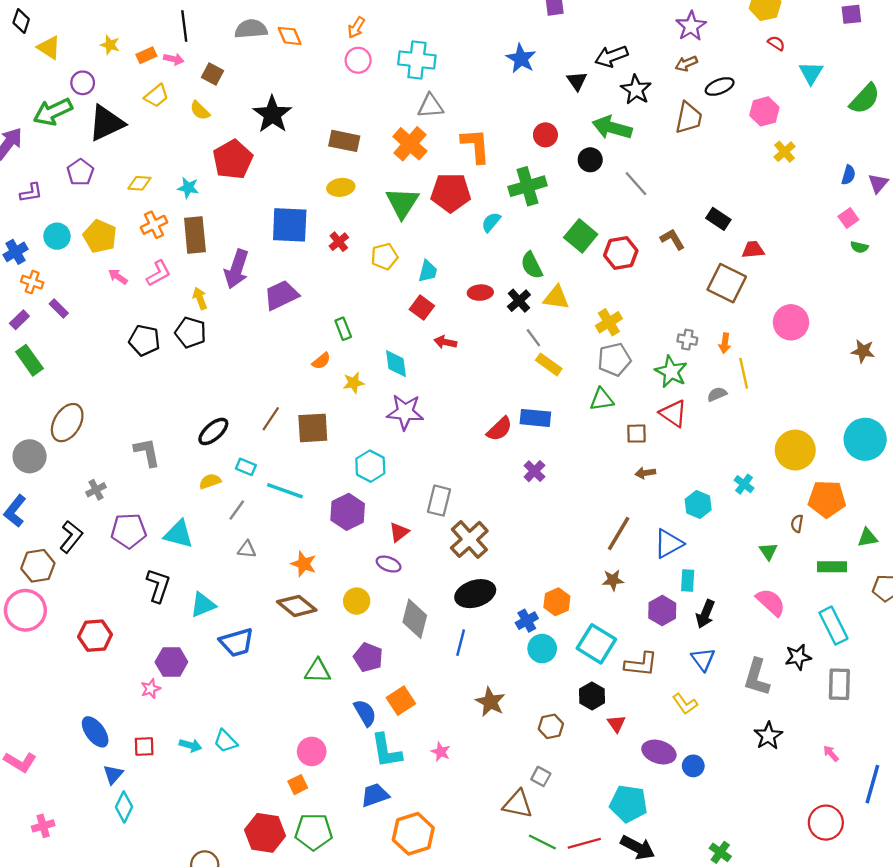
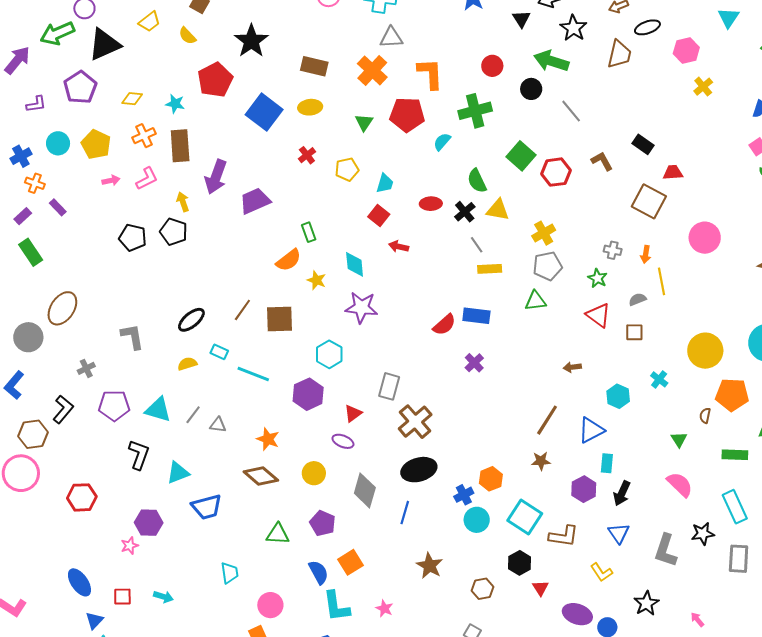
purple pentagon: (80, 172) -> (80, 87), size x1.4
green triangle: (402, 203) -> (364, 122), size x0.6
blue square: (290, 225) -> (264, 112), moved, turned 33
pink arrow: (118, 277) -> (111, 181), turned 132
orange semicircle: (321, 361) -> (289, 260), size x1.5
yellow rectangle: (549, 364) -> (490, 269), turned -40
green star: (671, 372) -> (598, 278), size x0.7
yellow star: (354, 383) -> (317, 280), turned 30
brown square: (636, 434) -> (634, 332), moved
gray line: (237, 510) -> (193, 415), moved
black star: (768, 736) -> (646, 603), moved
cyan trapezoid: (225, 741) -> (230, 573), moved, turned -145
pink arrow: (831, 753) -> (697, 620), moved

